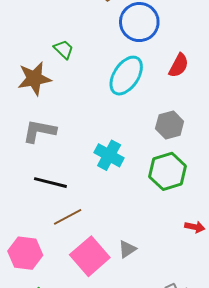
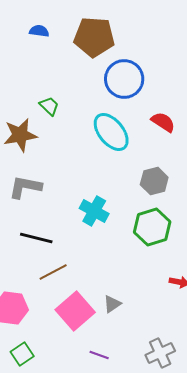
red semicircle: (179, 65) -> (163, 122), turned -85
cyan ellipse: (126, 76) -> (111, 132), turned -72

